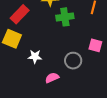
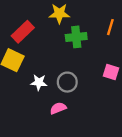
gray circle: (73, 61) -> (67, 82), moved

